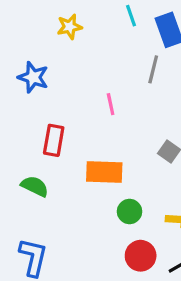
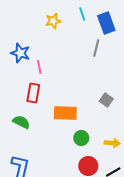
yellow star: (69, 27) -> (53, 21), moved
pink line: (111, 104) -> (39, 67), moved

